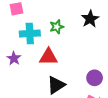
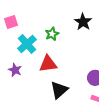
cyan cross: (30, 34) -> (27, 44), turned -30

